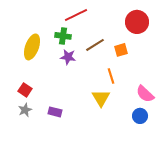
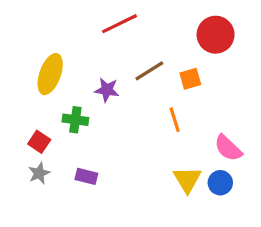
green cross: (63, 36) -> (75, 120), moved
yellow triangle: (101, 98) -> (187, 180), moved

